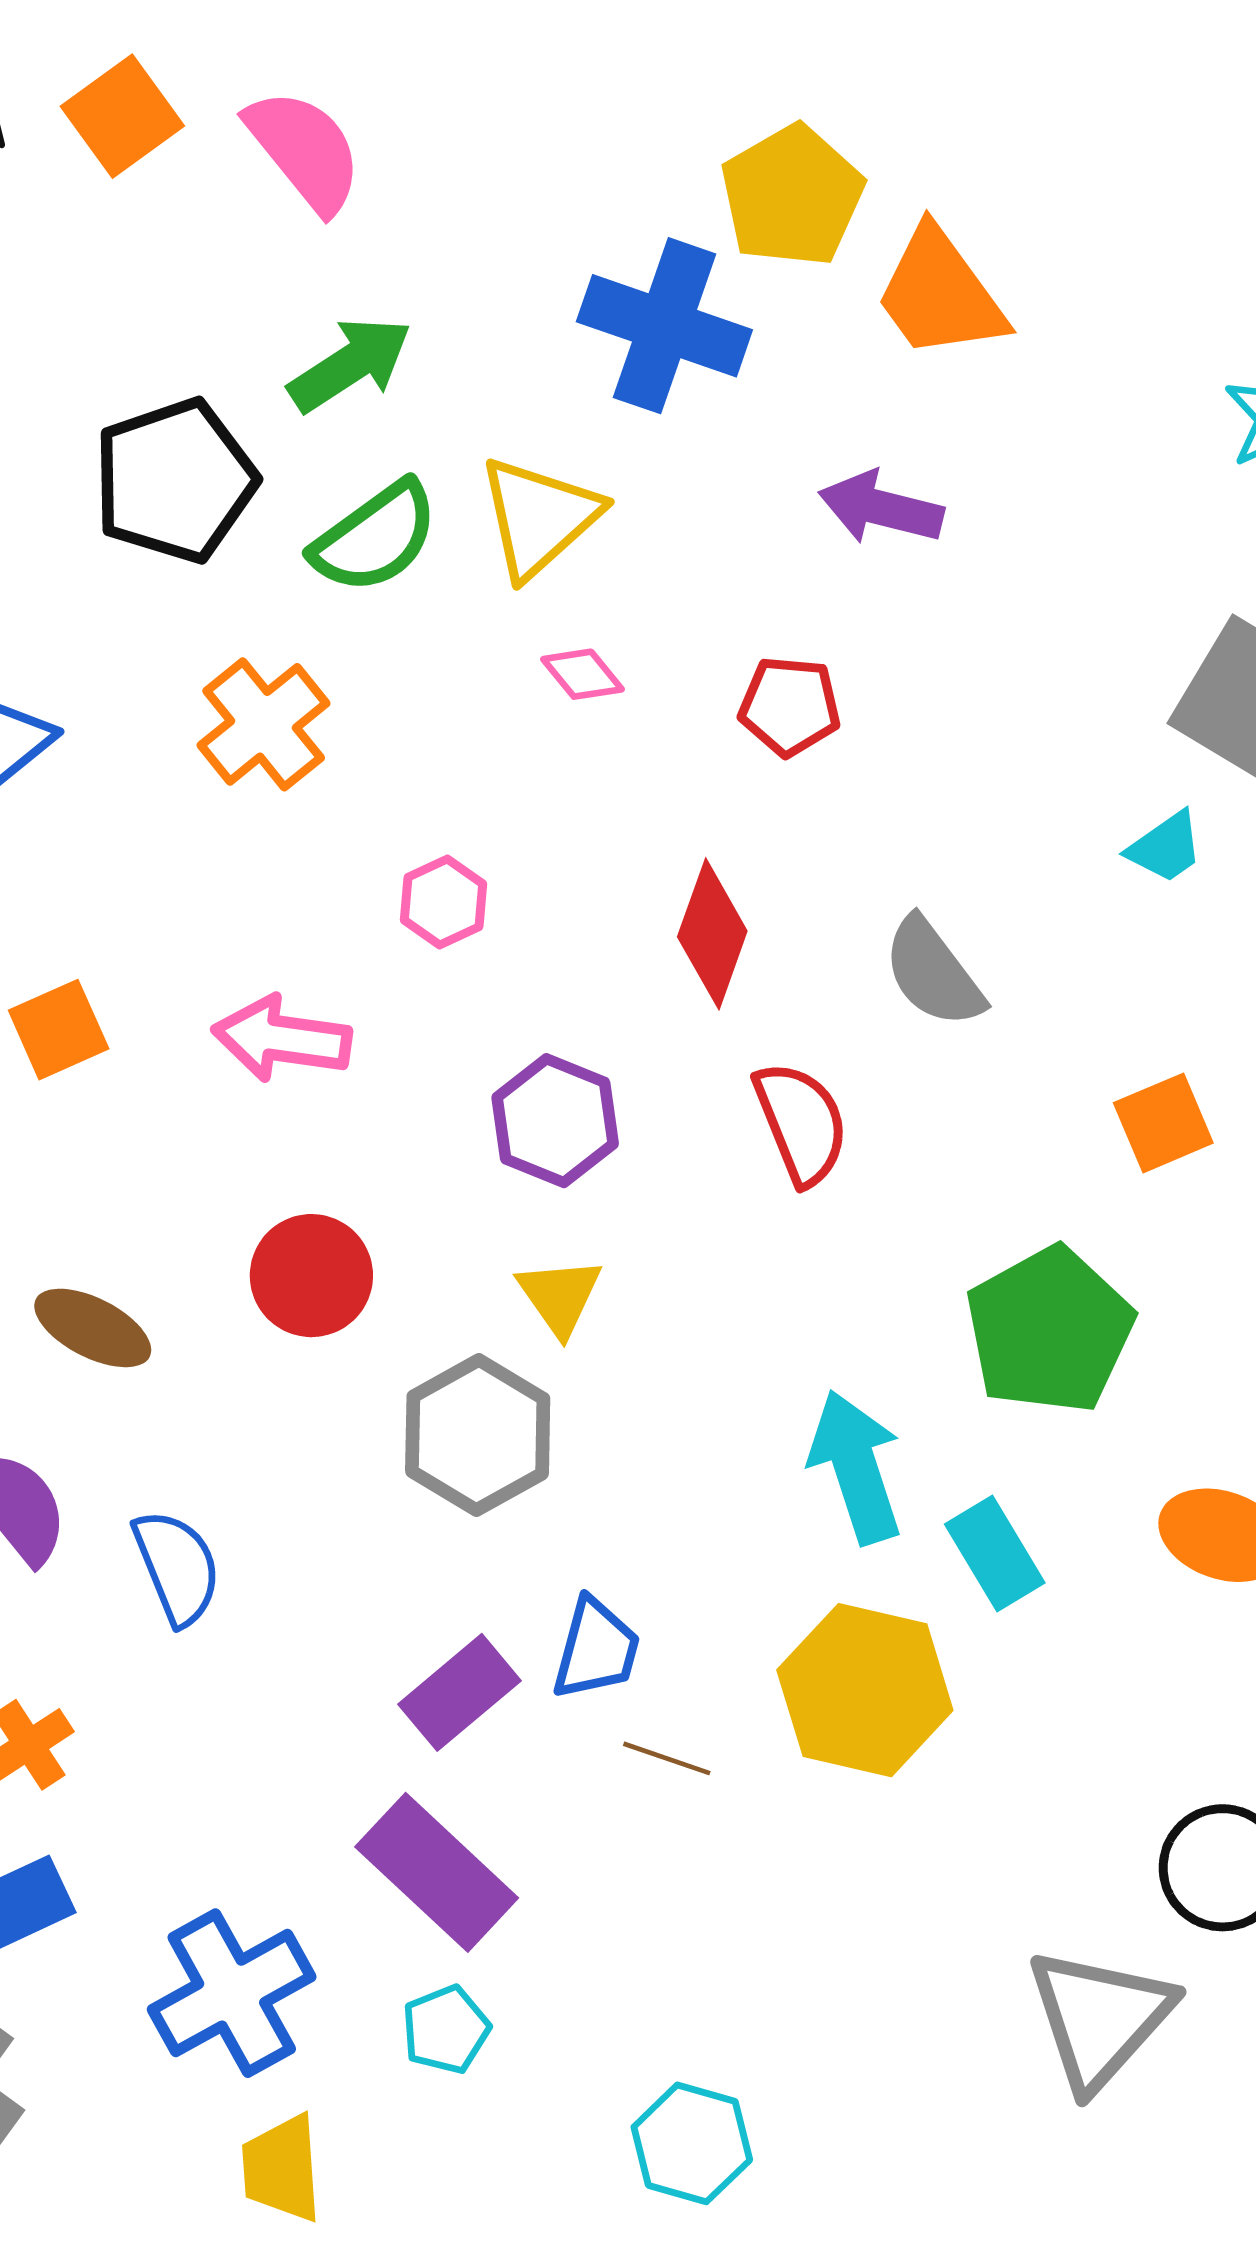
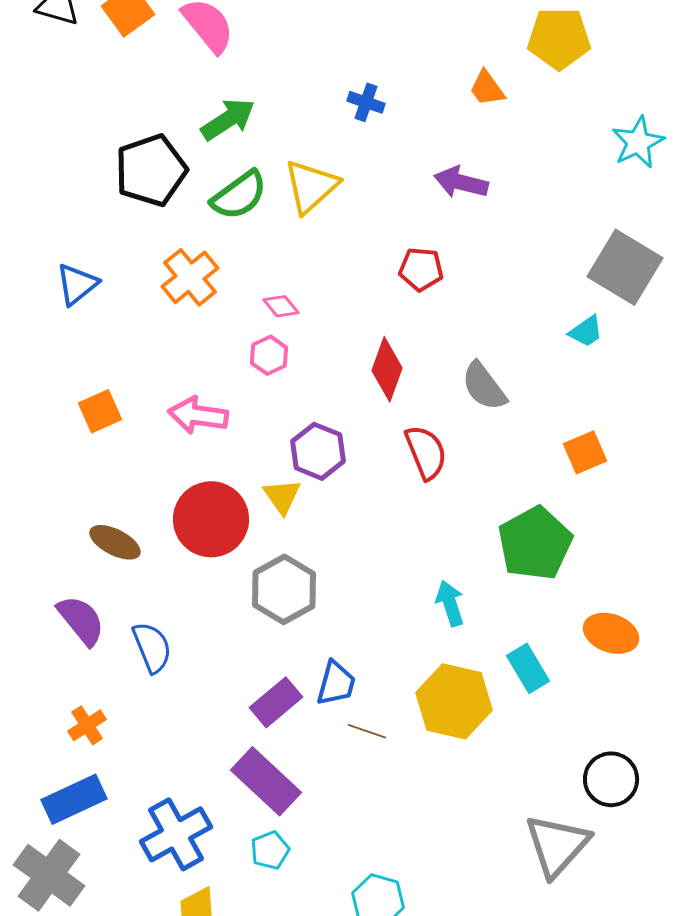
yellow pentagon: (792, 196) -> (559, 38), moved, turned 30
orange trapezoid: (940, 294) -> (487, 88), size x0.6
blue cross: (664, 326) -> (366, 102), size x0.5
pink diamond: (582, 674) -> (281, 306), moved
red circle: (311, 1276) -> (211, 519), size x1.4
yellow triangle: (560, 1296) -> (282, 496), moved
cyan arrow: (856, 1467) -> (450, 603), size x0.7
cyan rectangle: (995, 1553) -> (528, 668), moved

